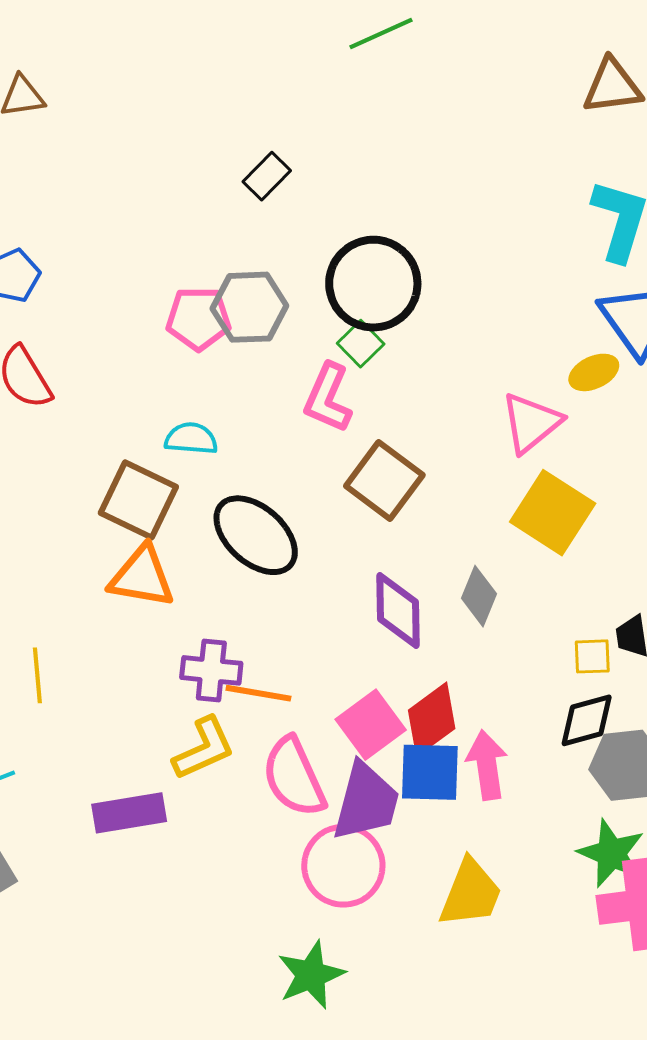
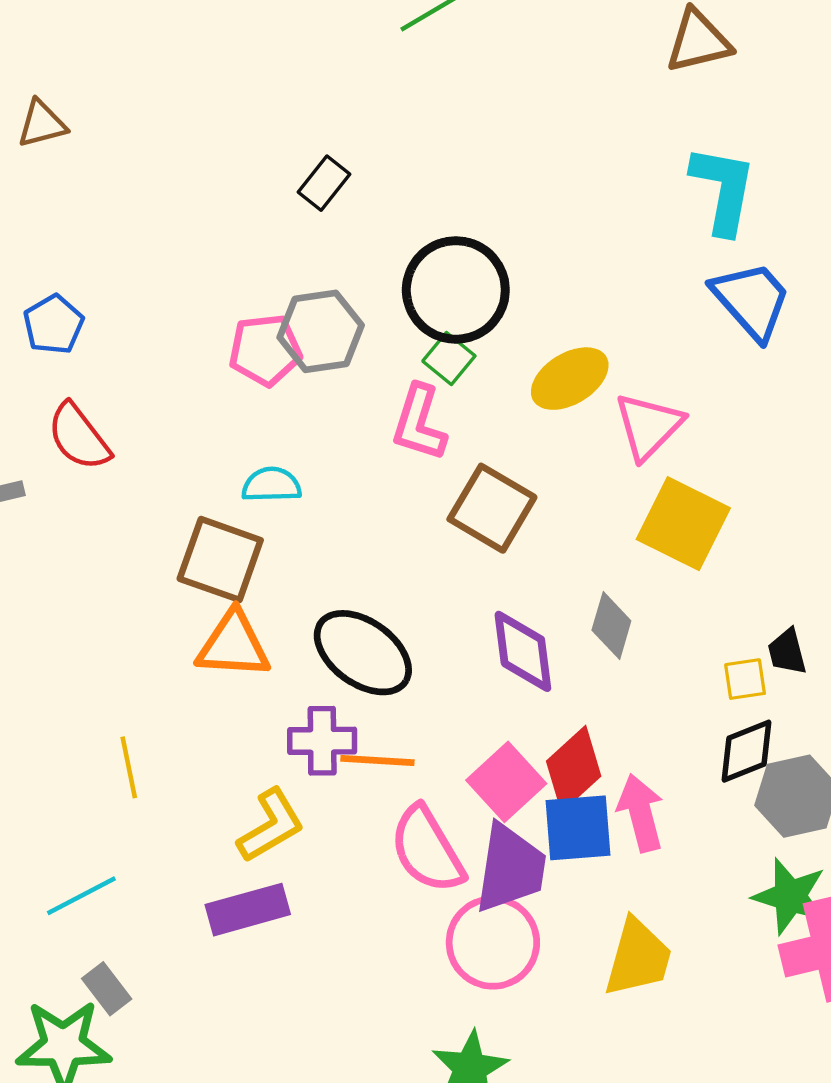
yellow ellipse: (594, 372) -> (570, 379), moved, size x1.4
black ellipse: (256, 535) -> (363, 653), moved
yellow L-shape: (204, 748) -> (271, 826), moved

